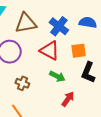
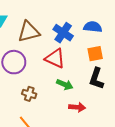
orange square: (79, 51) -> (95, 54), moved
red arrow: (68, 99) -> (77, 107), turned 63

